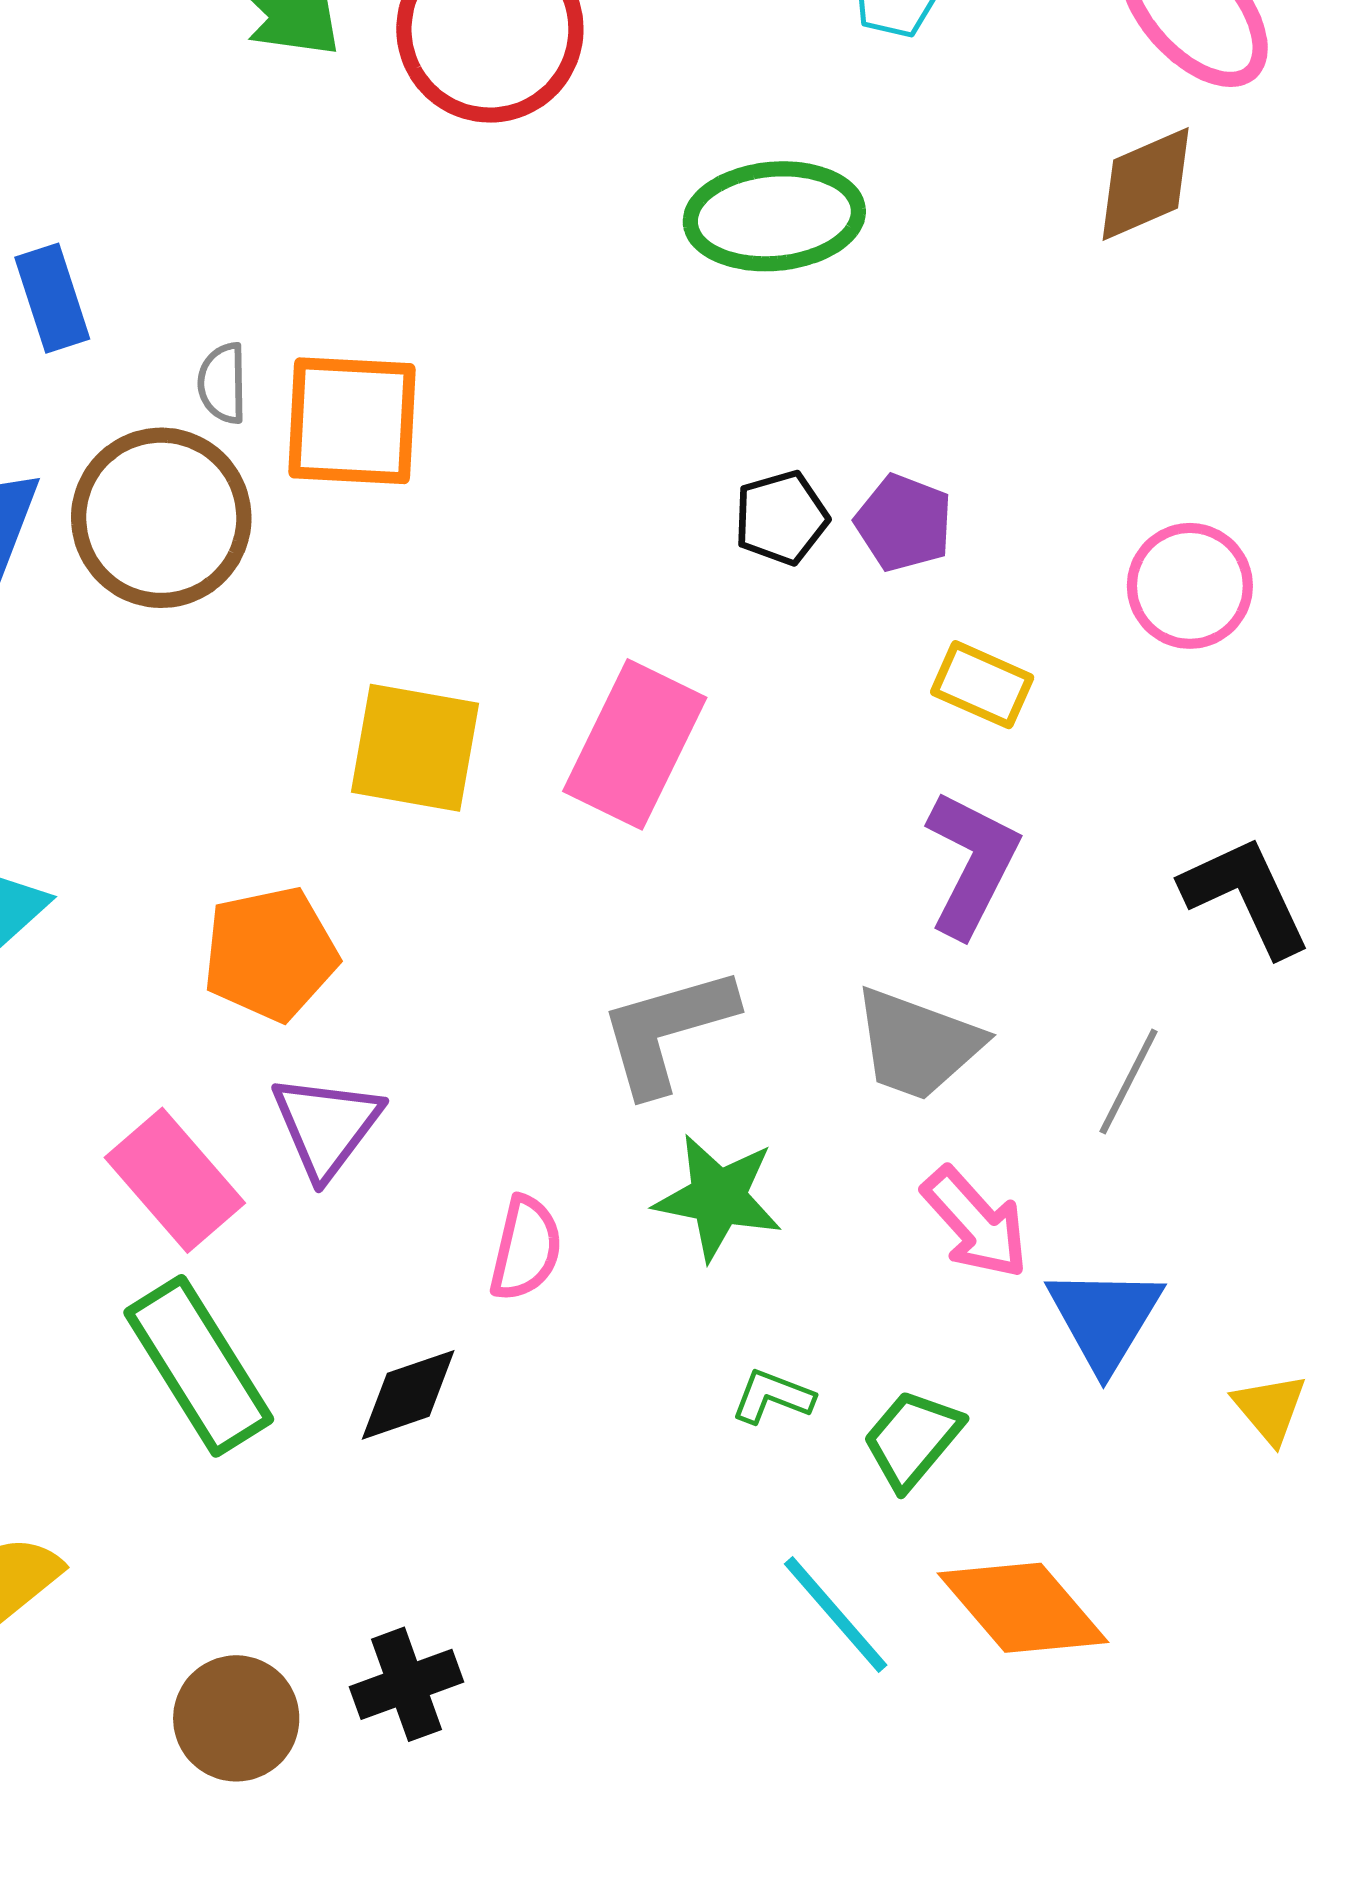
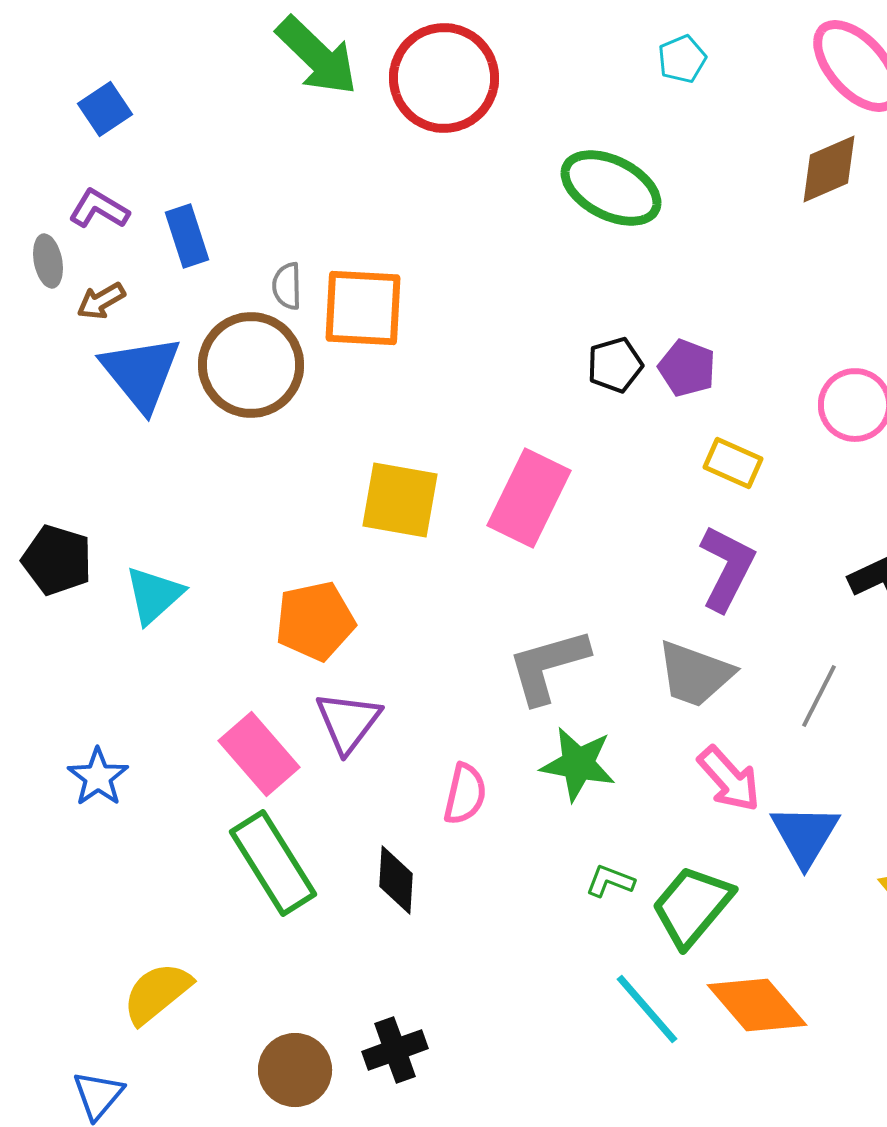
green ellipse: (774, 216) -> (611, 188), turned 32
black diamond: (408, 1395) -> (396, 880), turned -68
green trapezoid: (912, 1439) -> (692, 906), size x1.4

